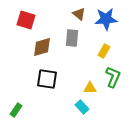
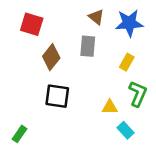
brown diamond: (42, 47) -> (51, 57), turned -35
cyan rectangle: (82, 107) -> (126, 130), moved

